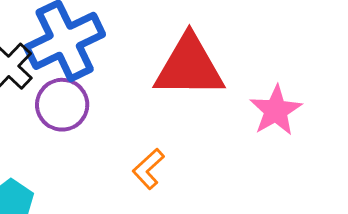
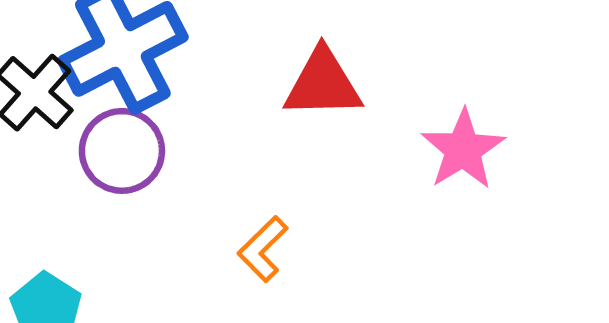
red triangle: (189, 67) -> (323, 84), size x0.7

